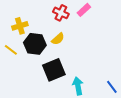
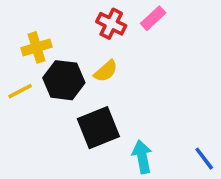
yellow line: (11, 50) -> (20, 91), turned -64

